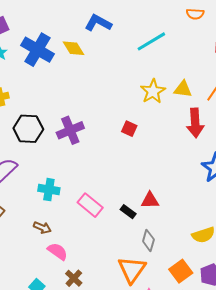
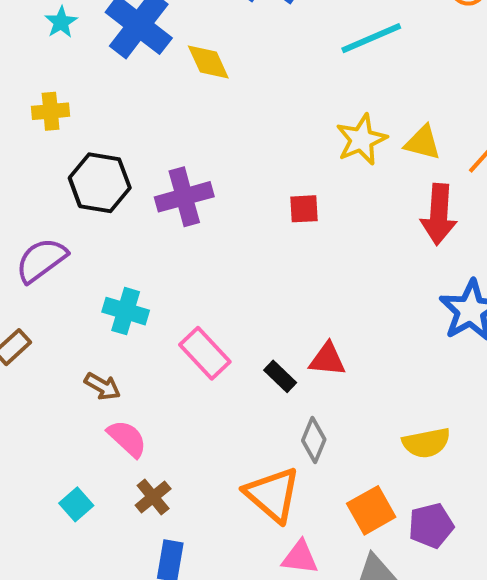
yellow diamond: (73, 48) -> (208, 62), moved
red square: (129, 129) -> (304, 209), turned -35
orange triangle: (132, 270) -> (272, 495), turned -32

